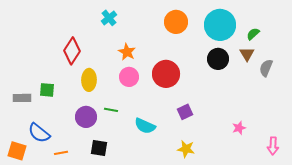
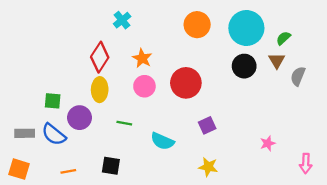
red diamond: (72, 51) -> (100, 57), moved
gray rectangle: (22, 98) -> (25, 133), moved
purple circle: (86, 117) -> (79, 118), moved
blue semicircle: (39, 133) -> (54, 134), moved

